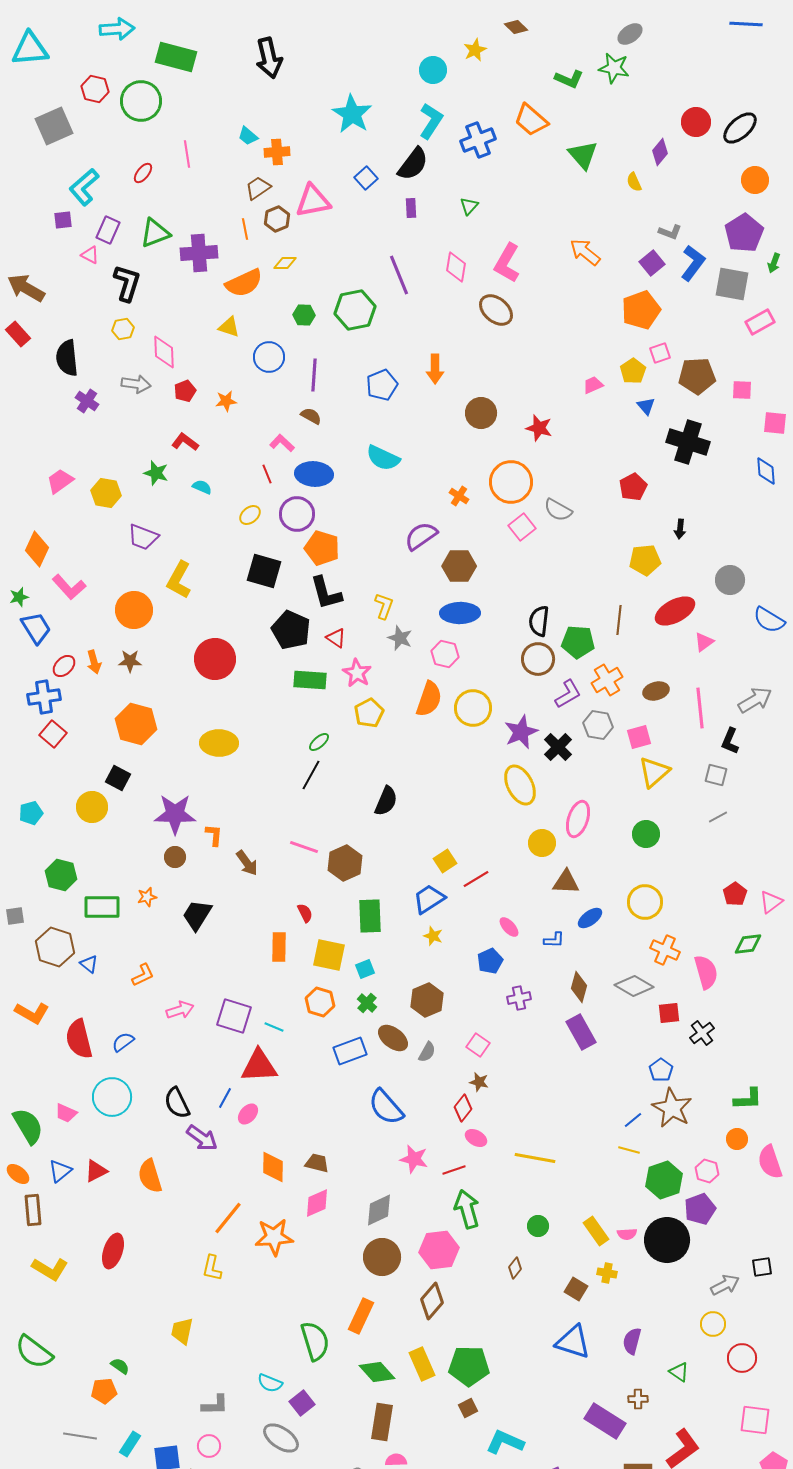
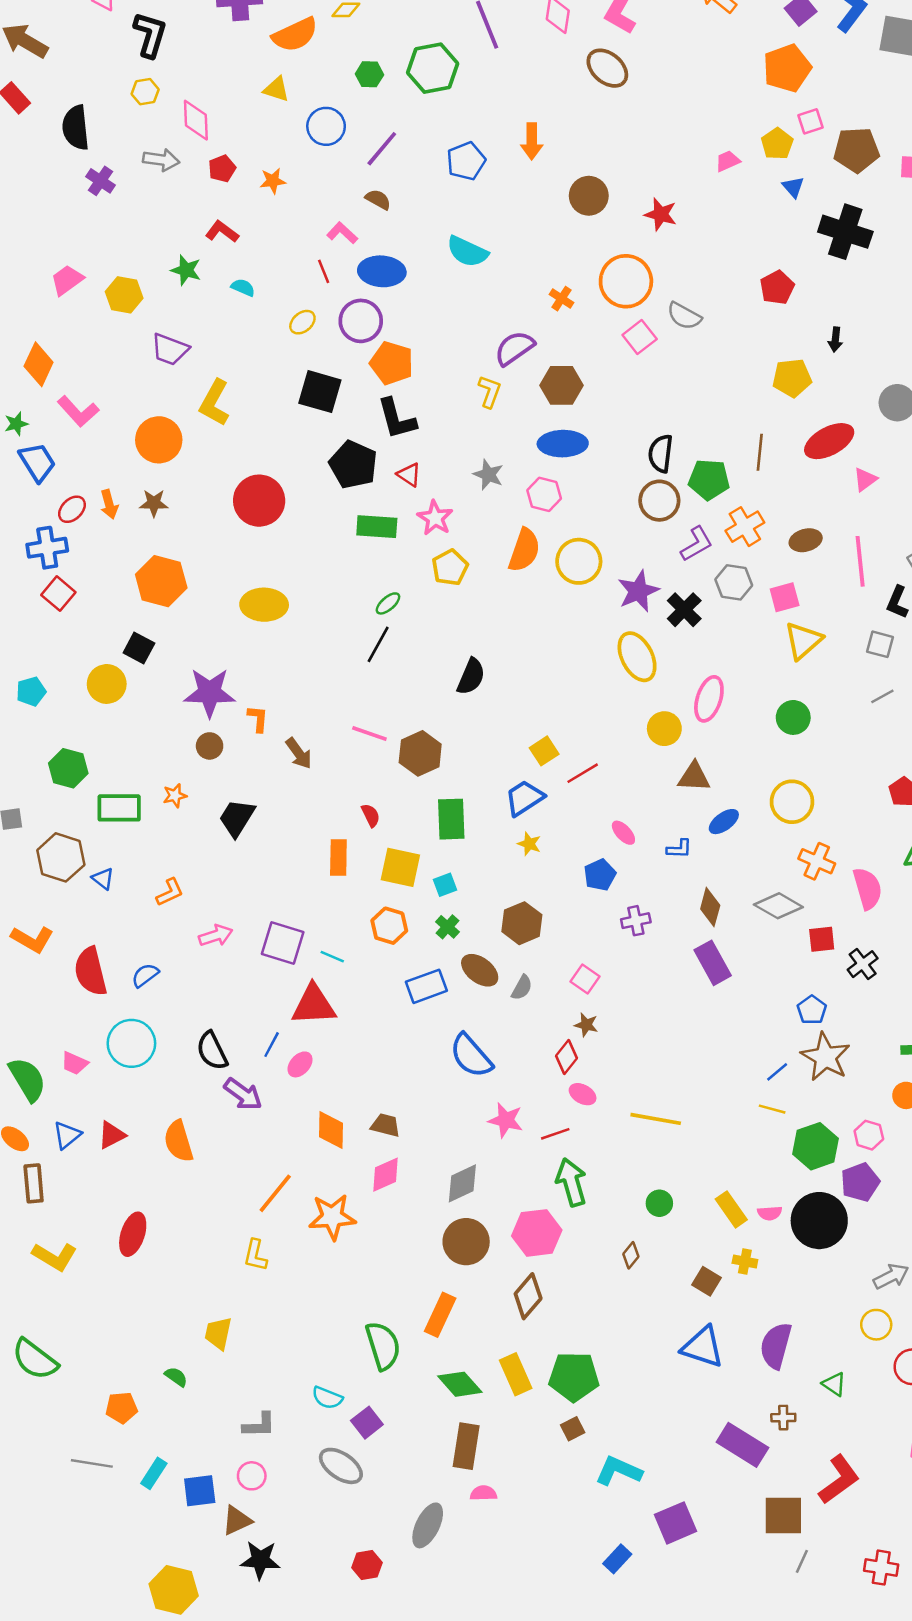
purple line: (314, 375) -> (382, 149), turned 36
yellow L-shape: (384, 606) -> (490, 392), moved
purple semicircle: (632, 1341) -> (776, 1346), size x1.4
green semicircle: (120, 1366) -> (176, 1377), moved

